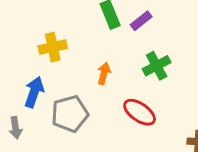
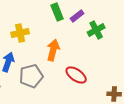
green cross: (157, 66) -> (96, 30), moved
orange arrow: (104, 73) -> (53, 50), size x1.5

